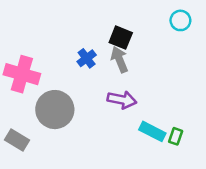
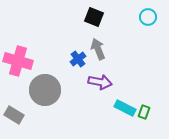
black square: (121, 38) -> (94, 17), moved
blue cross: (87, 58) -> (78, 59), moved

